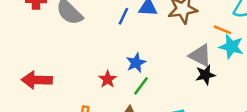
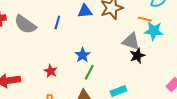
blue line: (123, 16) -> (57, 22), moved
red star: (108, 79) -> (51, 71), moved

